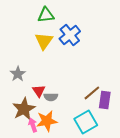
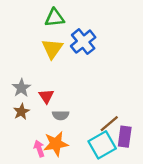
red triangle: (39, 91) -> (46, 96), moved
brown line: (92, 93) -> (109, 124), moved
purple rectangle: (105, 100) -> (125, 137), moved
brown star: (24, 109) -> (21, 112), moved, size x0.6

